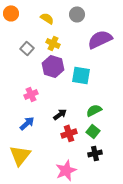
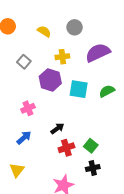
yellow cross: (53, 43) -> (62, 57), moved, turned -32
green semicircle: (94, 110) -> (107, 91), moved
yellow triangle: (20, 155) -> (17, 170), size x0.7

